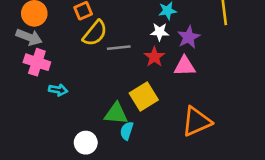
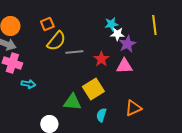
white star: (160, 32) -> (117, 34), moved
orange triangle: (197, 122) -> (133, 108), size x0.7
cyan semicircle: (127, 131) -> (101, 115), moved

